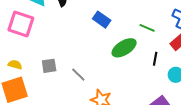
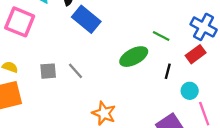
blue rectangle: (102, 20) -> (86, 19), moved, size x1.4
gray line: (78, 75) -> (75, 71), moved

